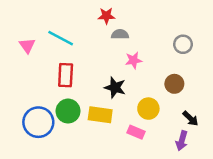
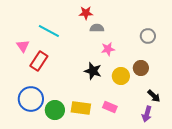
pink triangle: (27, 45) -> (23, 46), moved
red rectangle: (66, 75) -> (39, 61), moved, turned 30
yellow circle: (148, 109) -> (121, 76), moved
green circle: (68, 111) -> (55, 110), moved
yellow rectangle: (100, 115) -> (81, 108), moved

